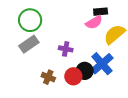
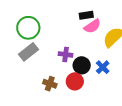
black rectangle: (101, 12) -> (86, 15), moved
blue cross: (102, 64) -> (103, 67), size x0.6
black circle: (85, 71) -> (82, 65), moved

